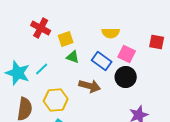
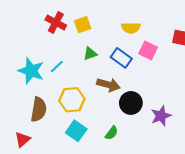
yellow square: (66, 39) -> (83, 25), moved
green triangle: (73, 57) -> (90, 54), turned -40
black circle: (126, 77) -> (131, 103), moved

